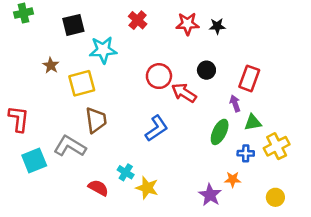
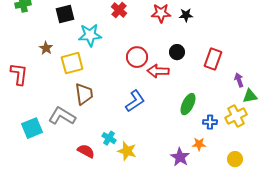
red arrow: (184, 93) -> (158, 71), turned -30
purple arrow: (235, 103) -> (239, 80), moved
red L-shape: (19, 119) -> (19, 74), moved
green triangle: (253, 122) -> (250, 96), moved

